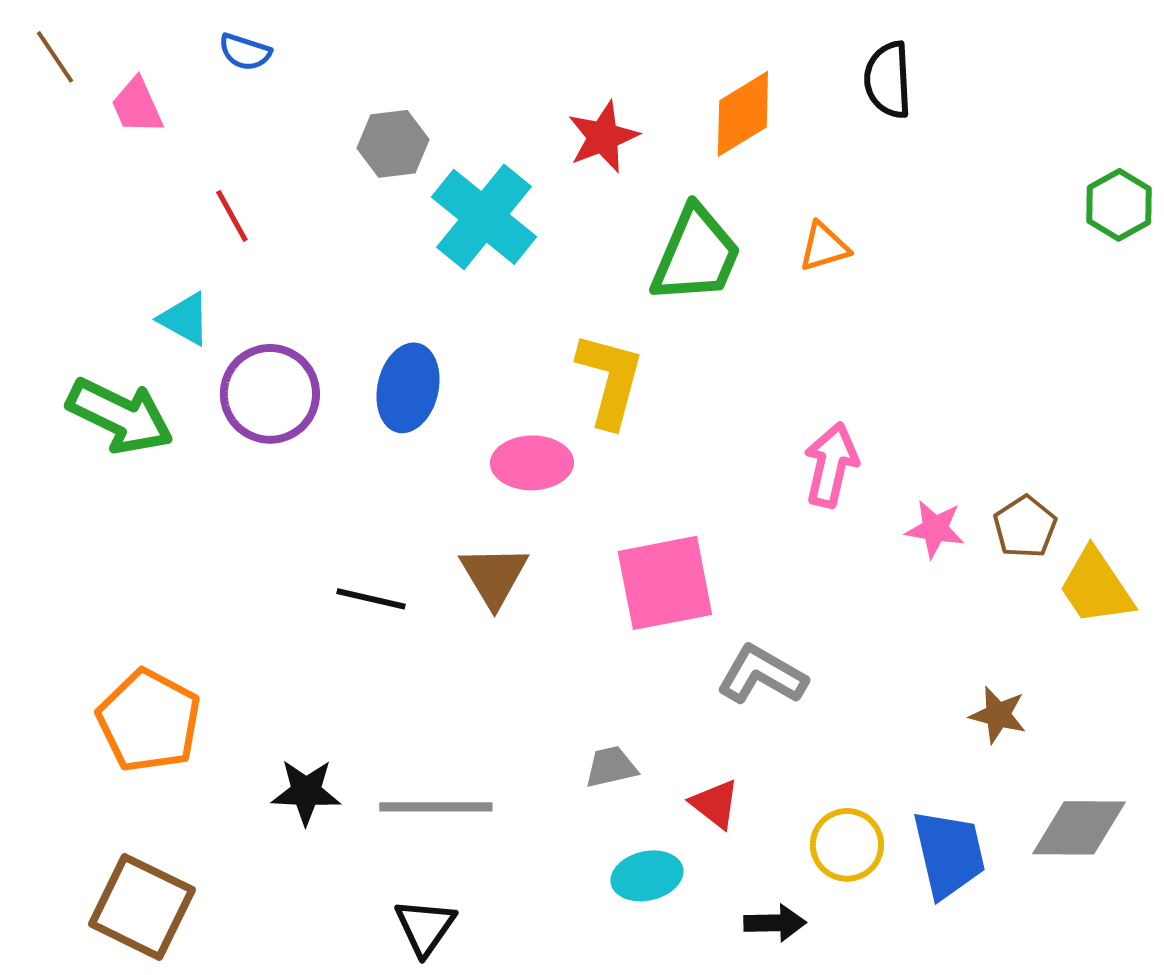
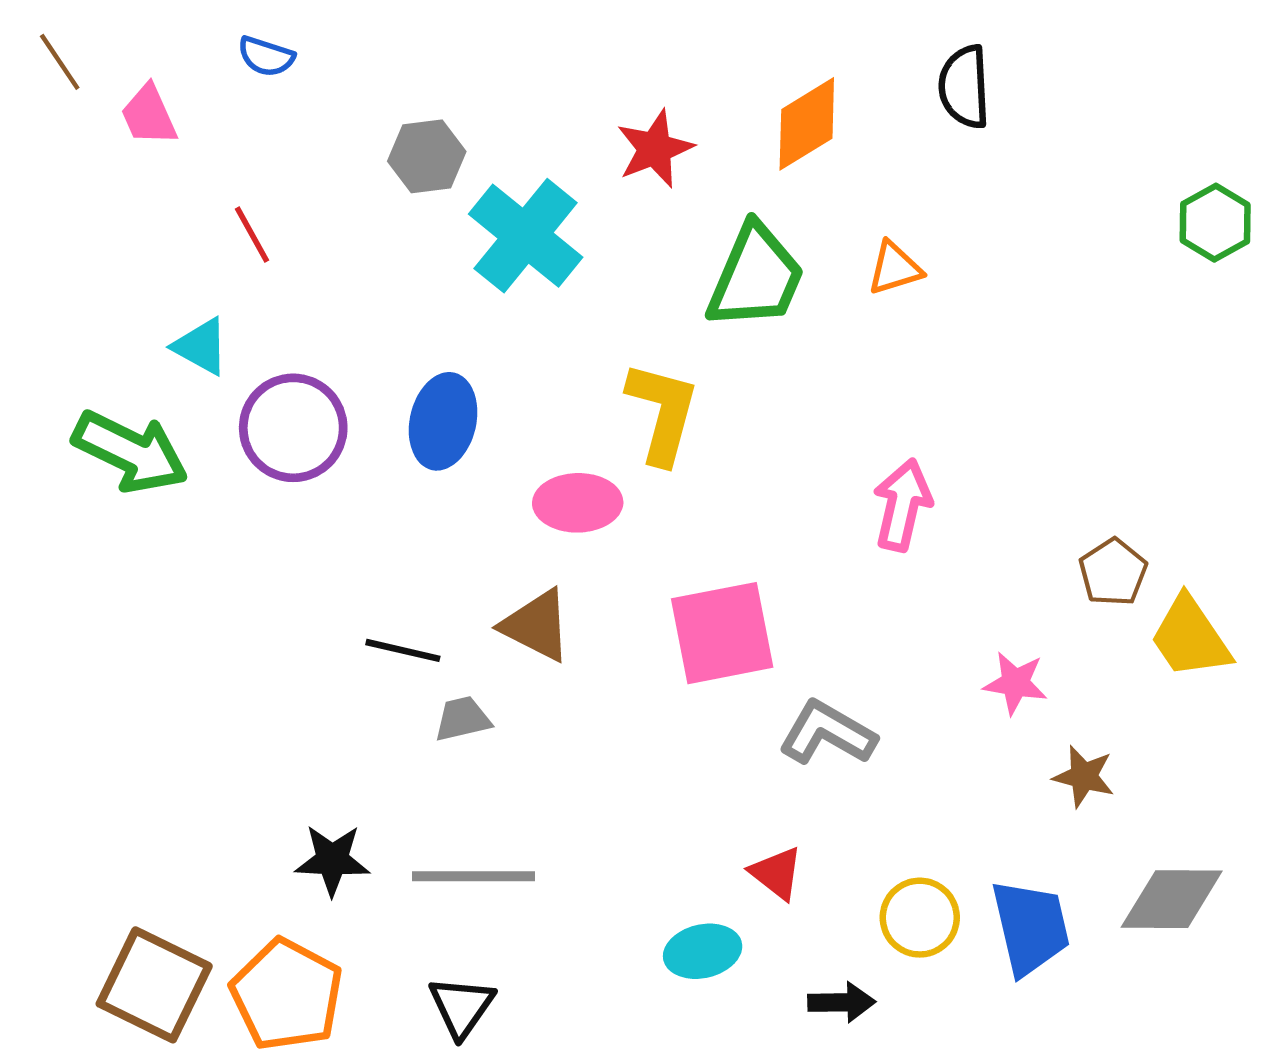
pink star: (935, 529) -> (1015, 683), moved
brown triangle: (494, 576) -> (536, 625), turned -32
orange pentagon: (149, 721) -> (287, 995), moved
gray trapezoid: (611, 767) -> (463, 719), moved

